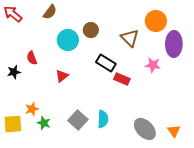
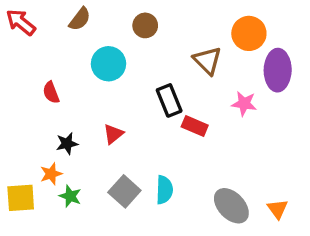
brown circle: (91, 30) -> (145, 25), moved
black rectangle: (106, 63) -> (169, 100), turned 36
black star: (14, 72) -> (67, 144), moved
red triangle: (62, 76) -> (113, 134), moved

